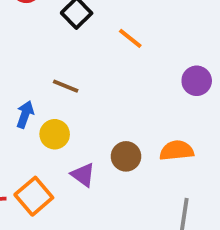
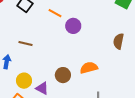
purple circle: (197, 81) -> (73, 26), moved
yellow circle: (55, 134) -> (24, 81), moved

